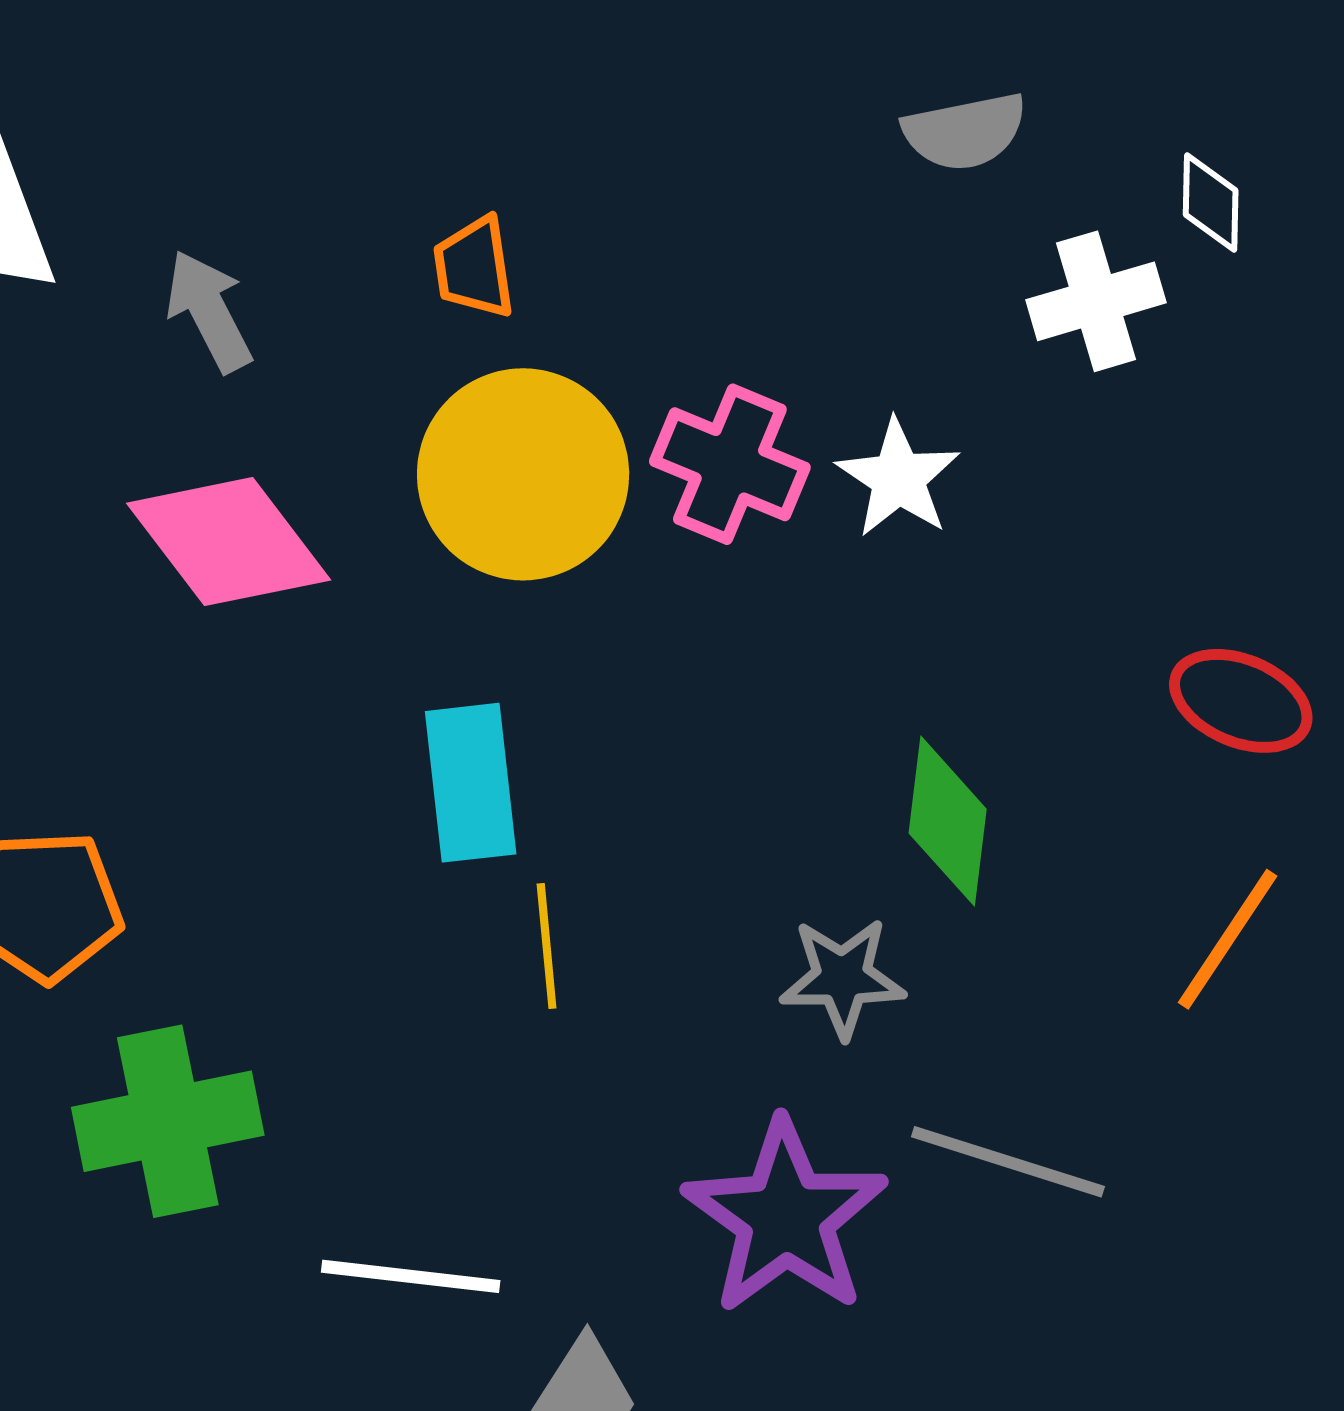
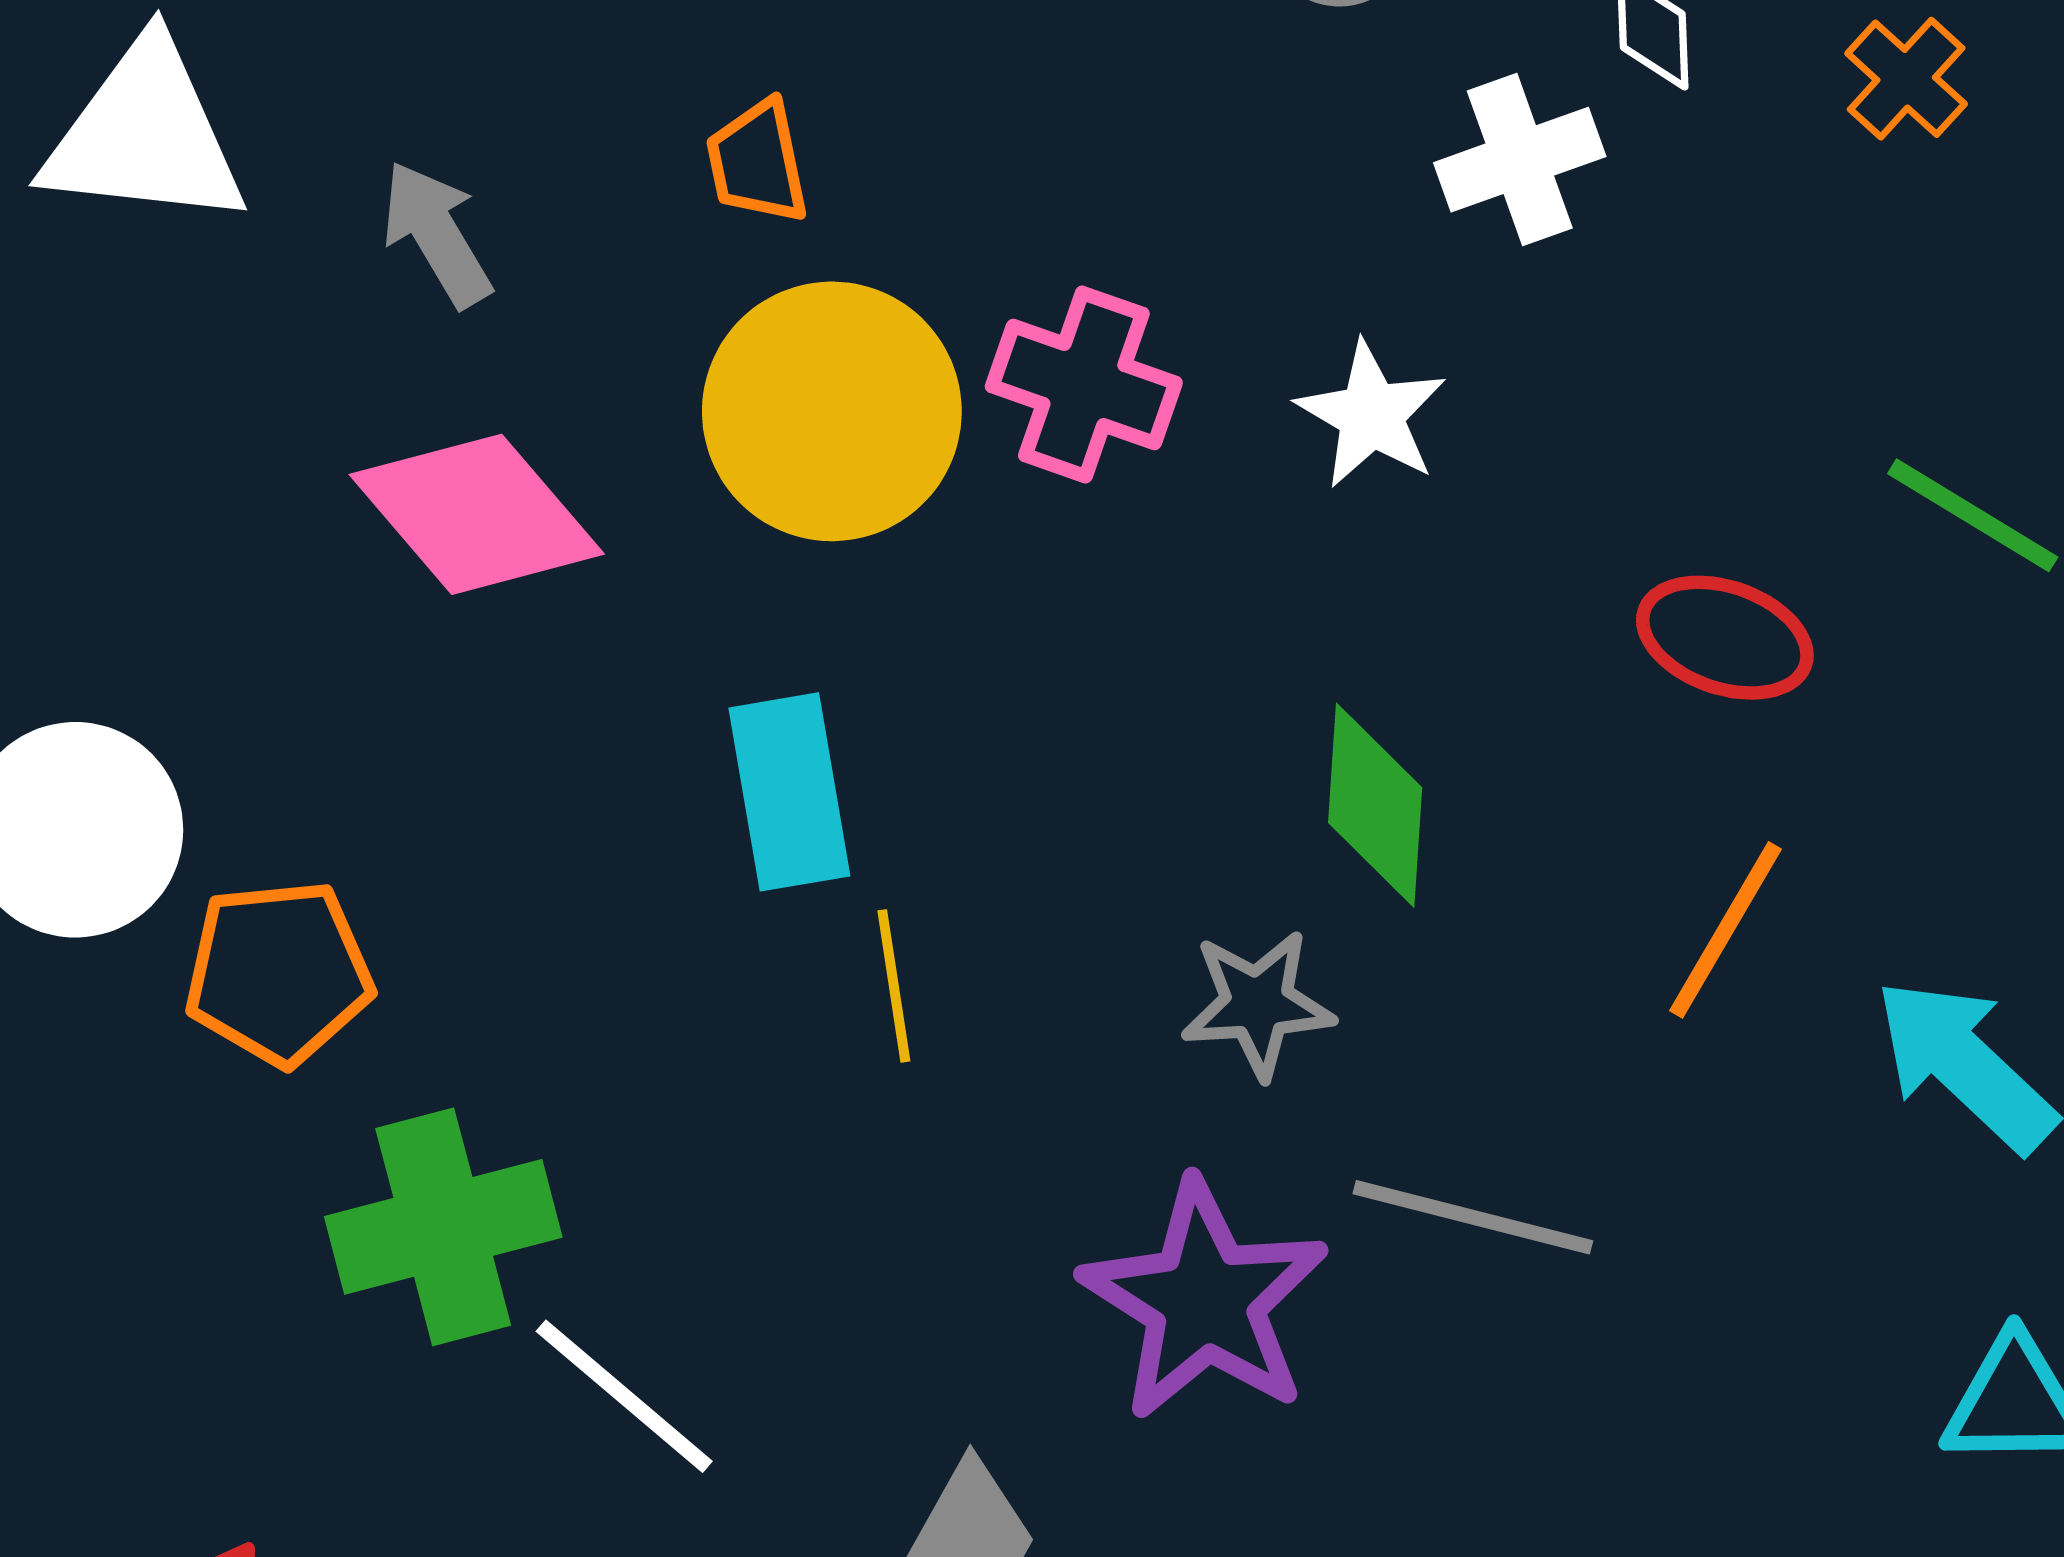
white star: (898, 478) -> (1371, 415), moved
white line: (411, 1276) -> (624, 1396), moved, turned 37

